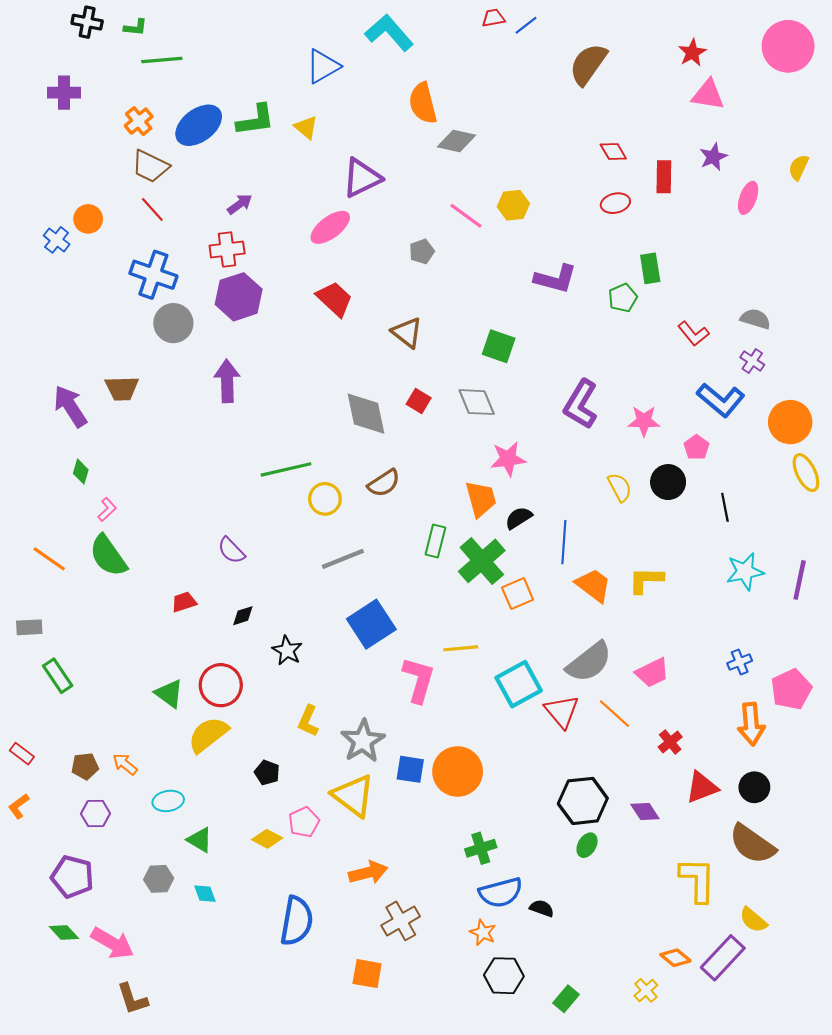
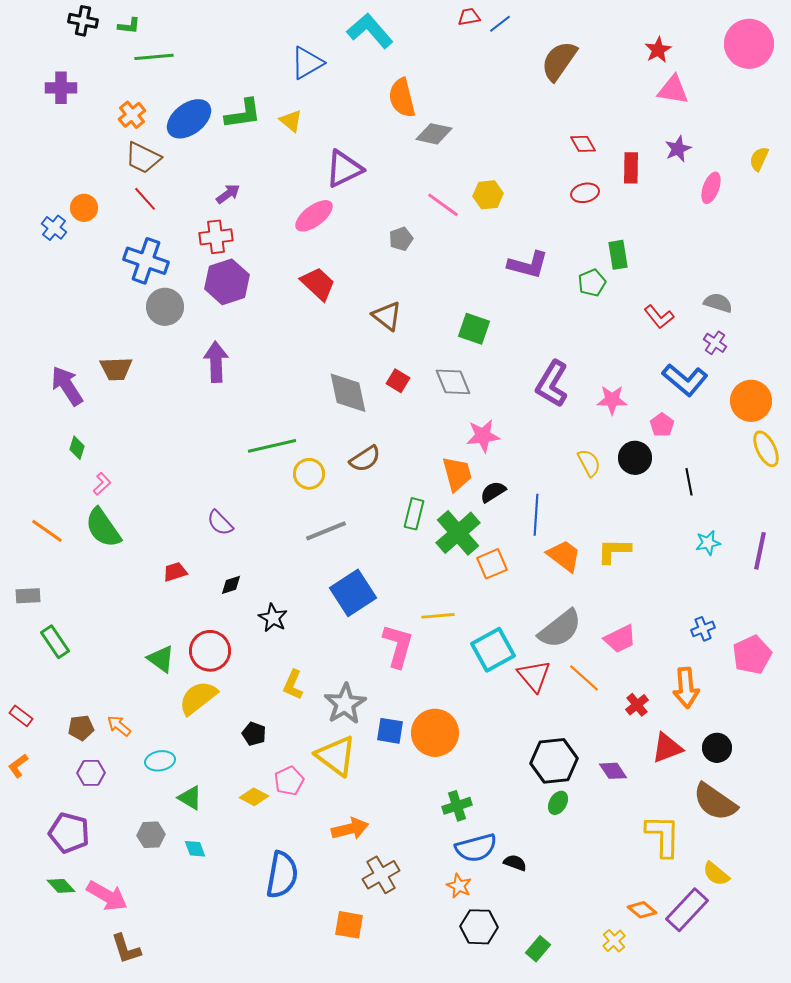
cyan star: (745, 572) -> (708, 543), size x0.7
orange arrow: (751, 724) -> (686, 688), moved

